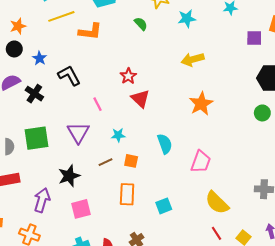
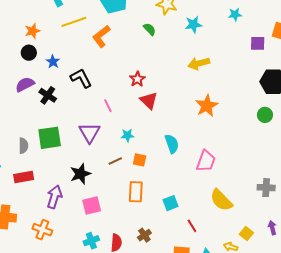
orange L-shape: (90, 31) -> (101, 36), turned 135
red line: (217, 233) -> (192, 226), moved

